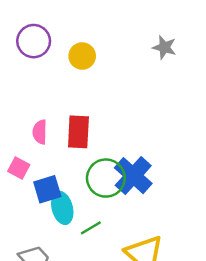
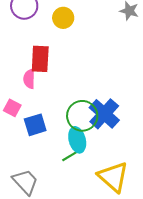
red rectangle: (78, 132) -> (40, 59), moved
cyan ellipse: (62, 208) -> (77, 140), moved

